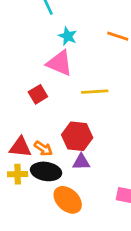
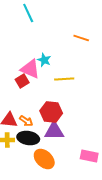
cyan star: (68, 36) -> (44, 60), moved
pink triangle: (60, 63) -> (30, 69), moved
purple triangle: (81, 162) -> (54, 131), size x1.5

